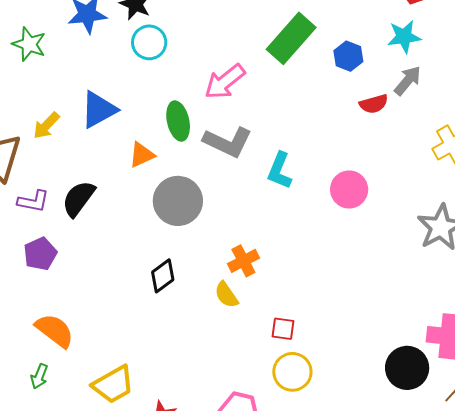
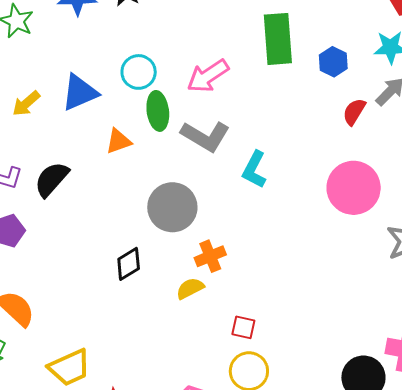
green rectangle: (291, 38) -> (278, 39), turned -51
cyan circle: (149, 42) -> (139, 72), moved
red semicircle: (374, 104) -> (354, 112), turned 132
pink circle: (349, 189) -> (354, 188), moved, size x1.4
gray circle: (178, 201) -> (172, 207), moved
yellow semicircle: (226, 295) -> (190, 288), turned 92

